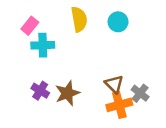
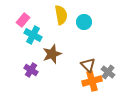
cyan circle: (118, 22) -> (84, 22), moved
cyan cross: (43, 45) -> (33, 35), turned 30
brown star: (67, 93) -> (52, 54), moved

